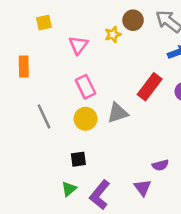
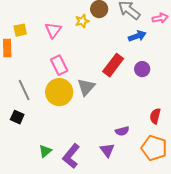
yellow square: (44, 23) -> (20, 30), moved
gray triangle: (118, 113) -> (86, 87), turned -30
yellow circle: (86, 119) -> (59, 92), size x1.4
black square: (78, 159) -> (17, 117), moved, turned 32

